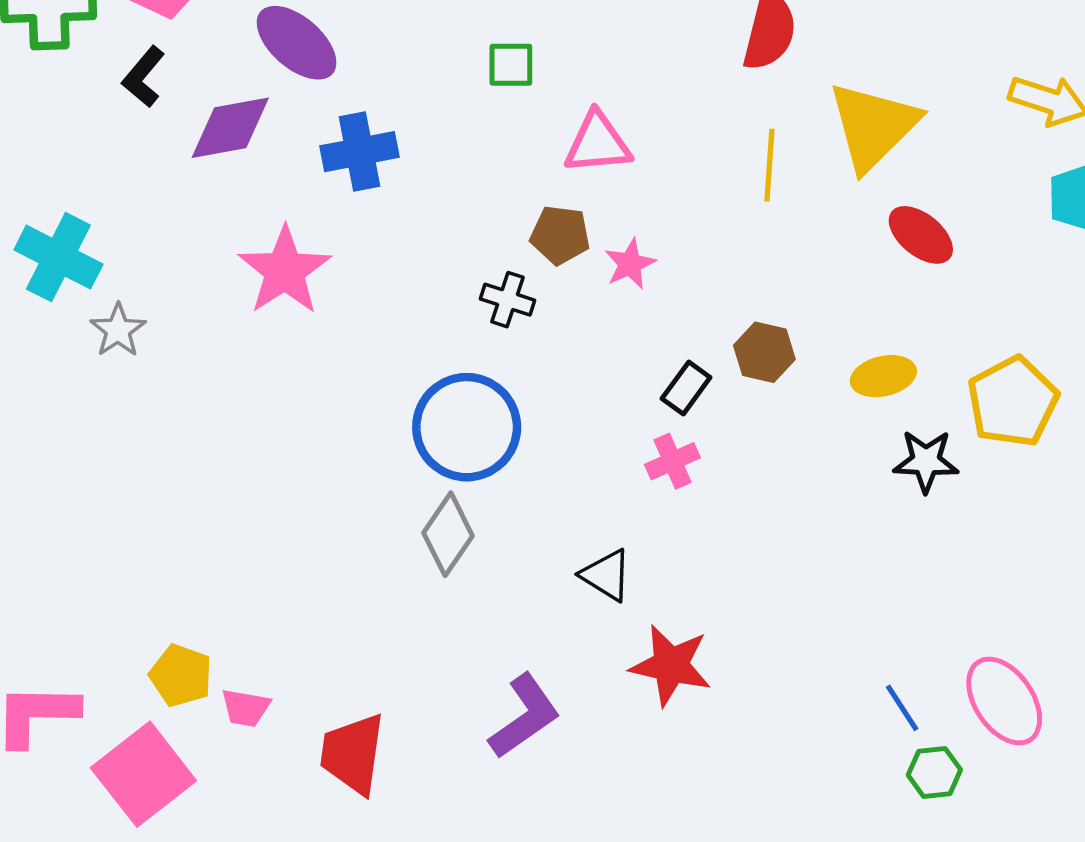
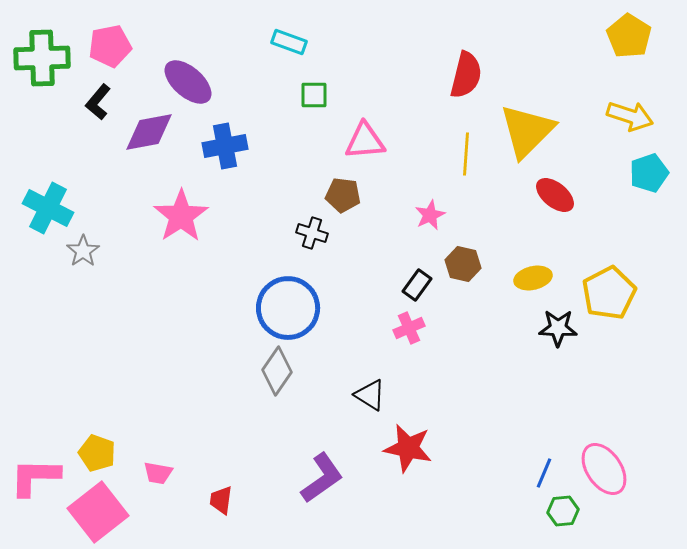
pink star: (630, 264) -> (430, 215), moved
yellow pentagon: (181, 675) -> (97, 453), moved
blue line: (902, 708) -> (544, 473), turned 56
red trapezoid: (353, 754) -> (221, 500), size x0.6

